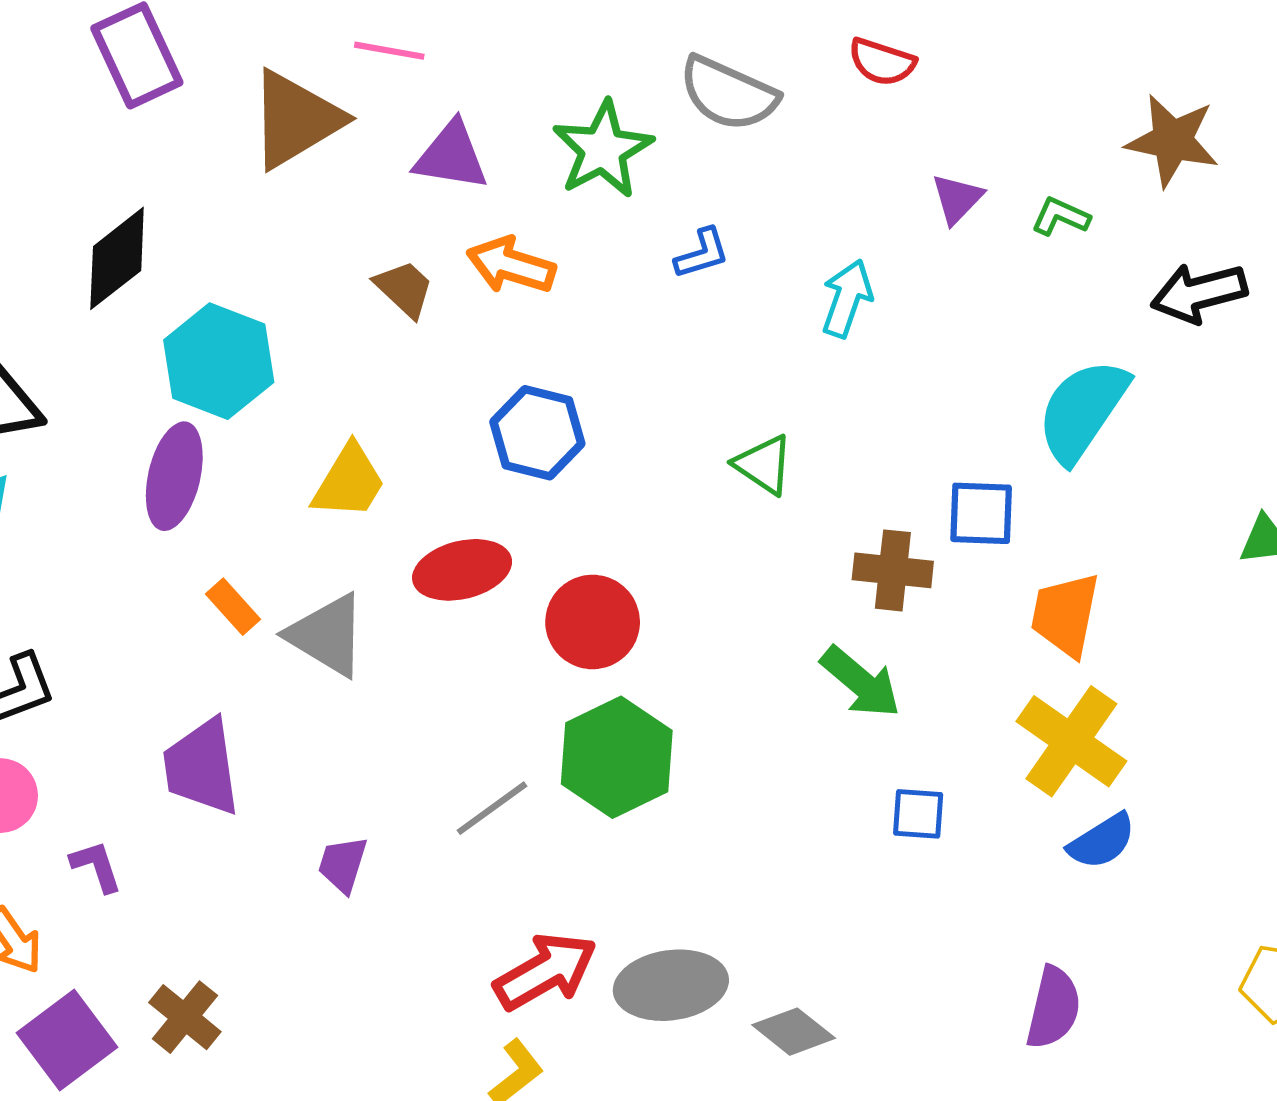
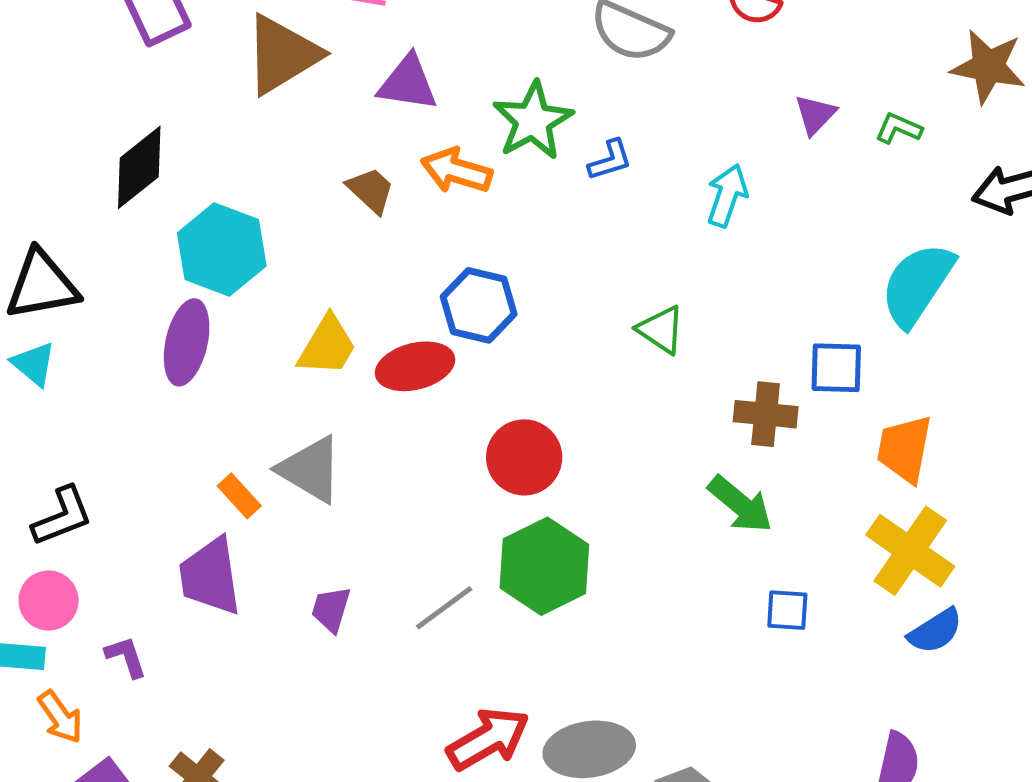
green star: (603, 149) -> (533, 121), moved
red ellipse: (462, 570) -> (415, 366), moved
orange rectangle: (233, 607) -> (239, 496), moved
purple trapezoid: (343, 864) -> (331, 609), moved

